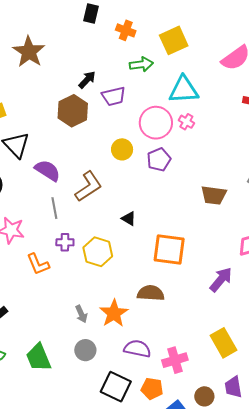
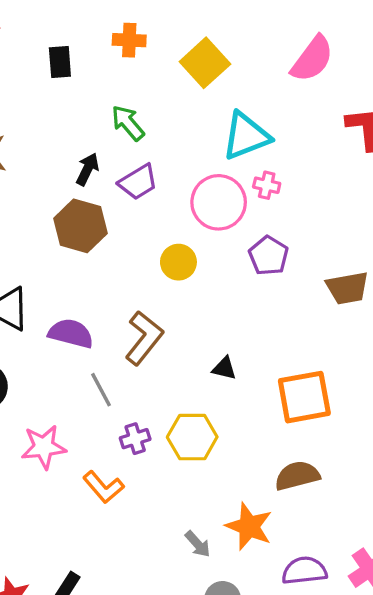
orange cross: (126, 30) -> (129, 40), moved
green arrow: (141, 64) -> (128, 123), moved, turned -105
purple pentagon: (159, 160) -> (269, 256), moved

